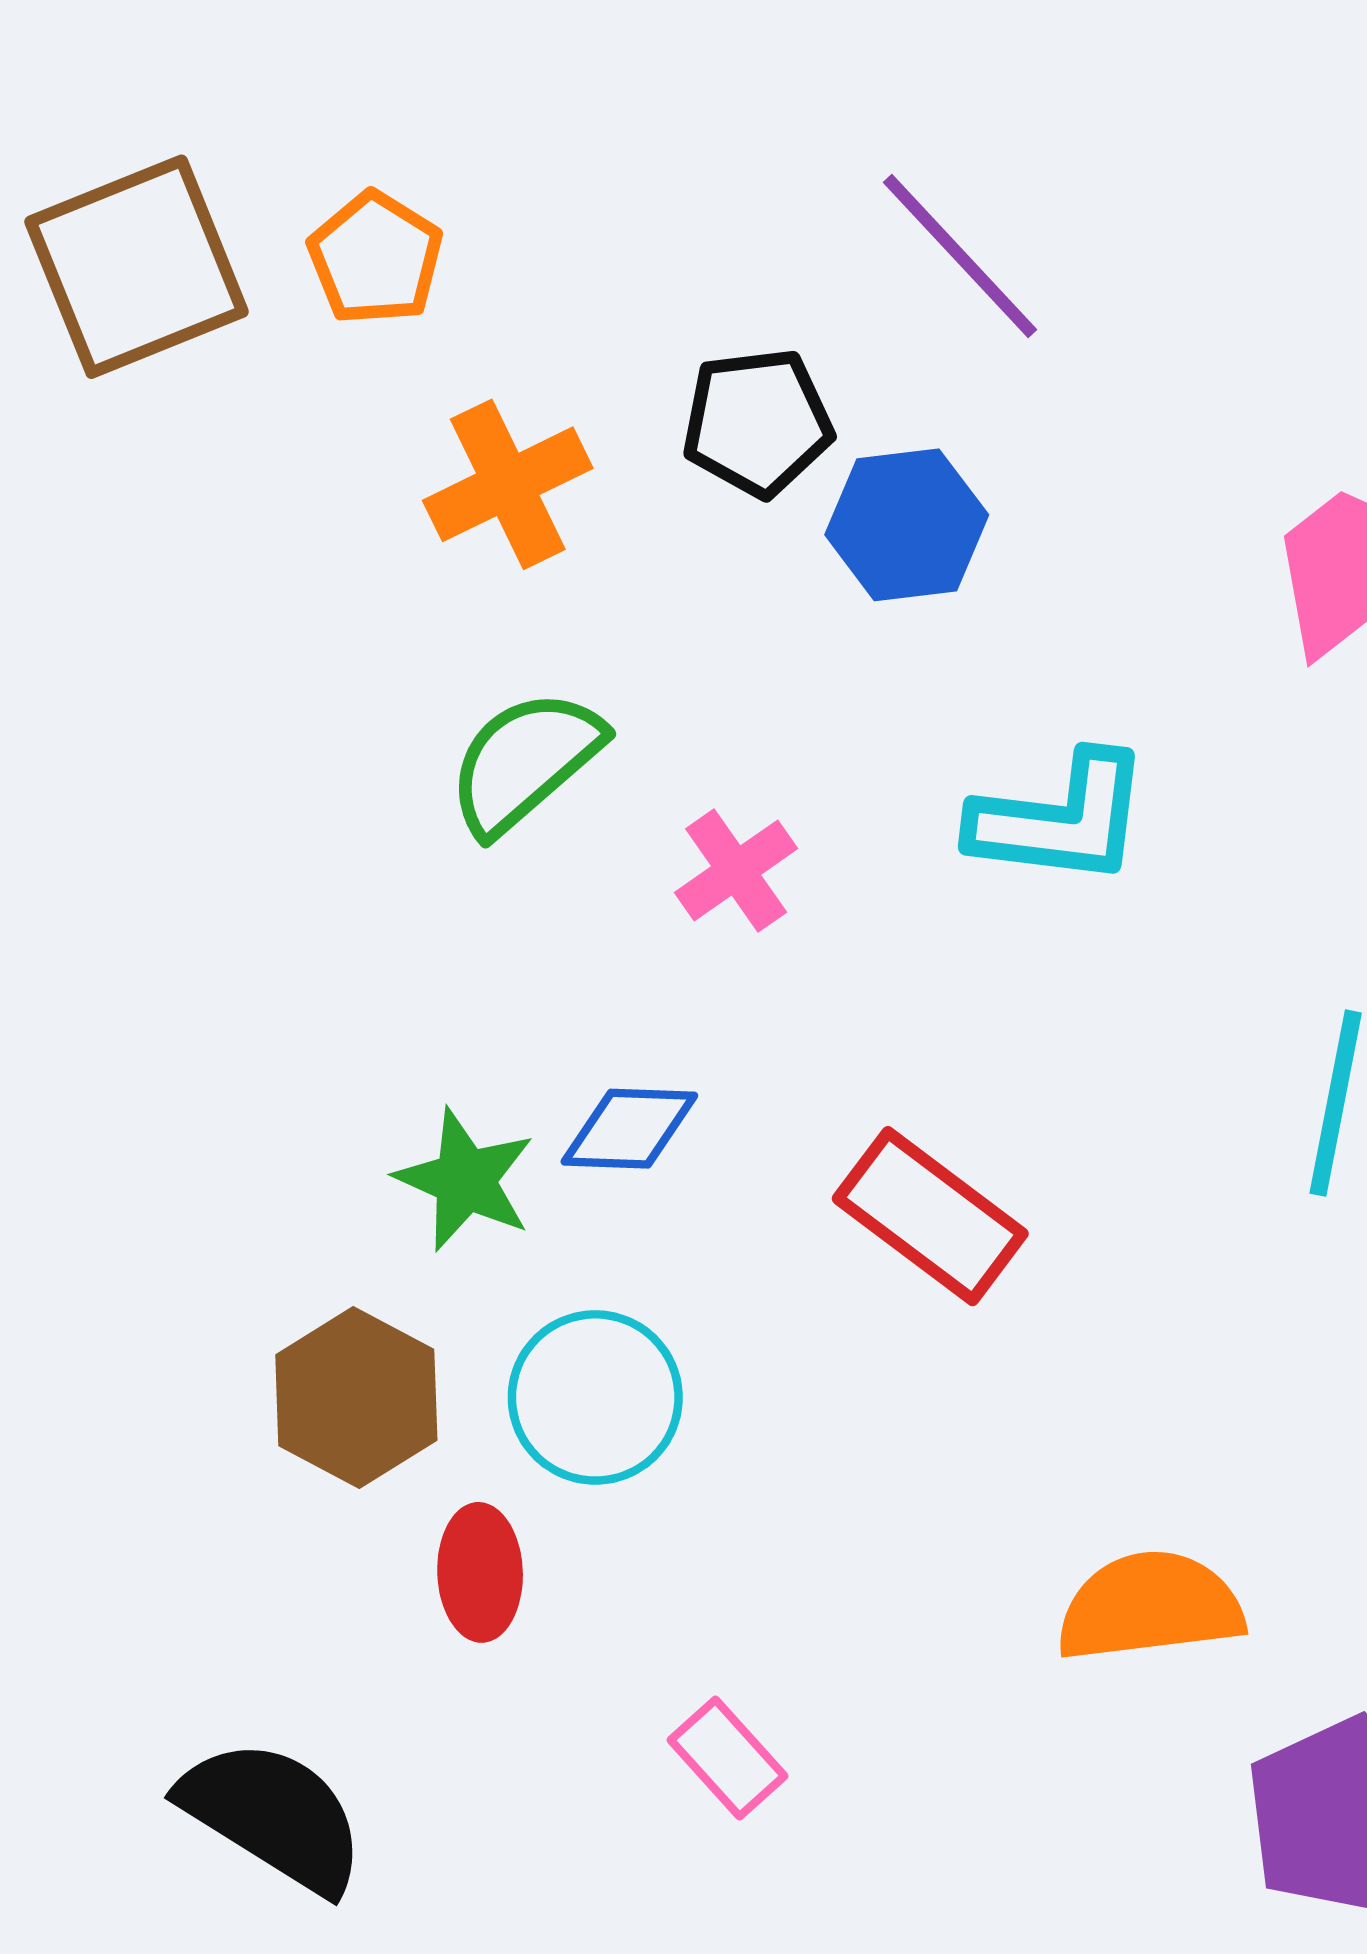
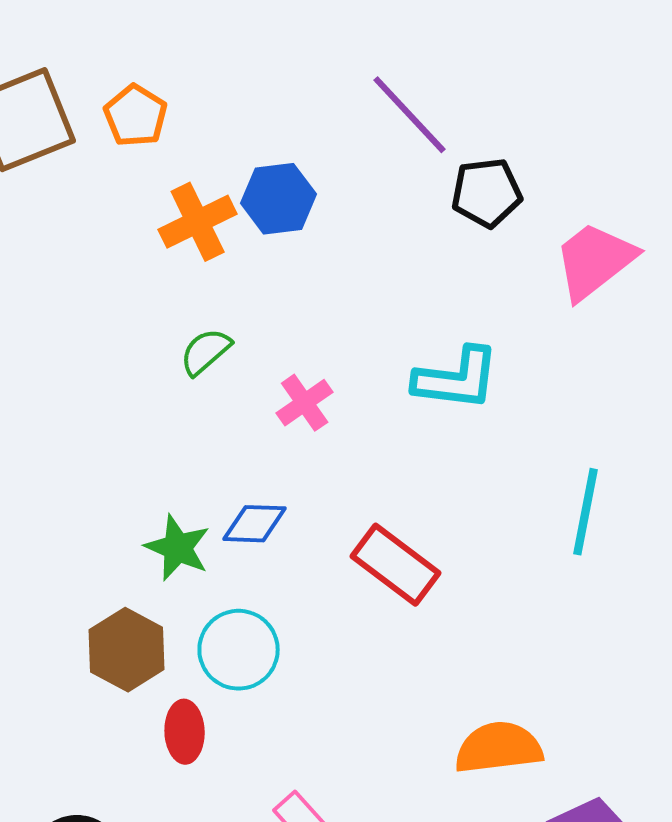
black pentagon: (757, 422) -> (487, 193), moved
blue hexagon: (907, 525) -> (279, 199), moved
green semicircle: (525, 762) -> (206, 352), size x0.7

